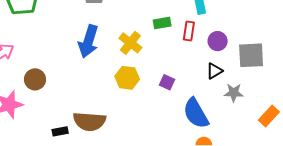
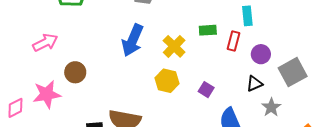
gray square: (251, 55) -> (293, 72), turned -32
gray star: (234, 93) -> (271, 107), turned 30

